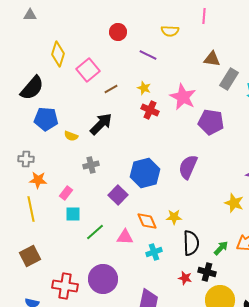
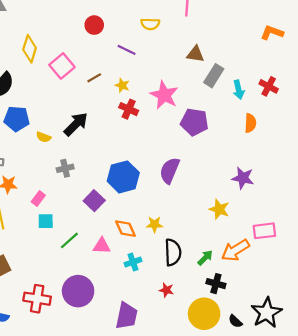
brown line: (111, 89) -> (94, 78), moved
black cross: (207, 272) -> (216, 284), moved

